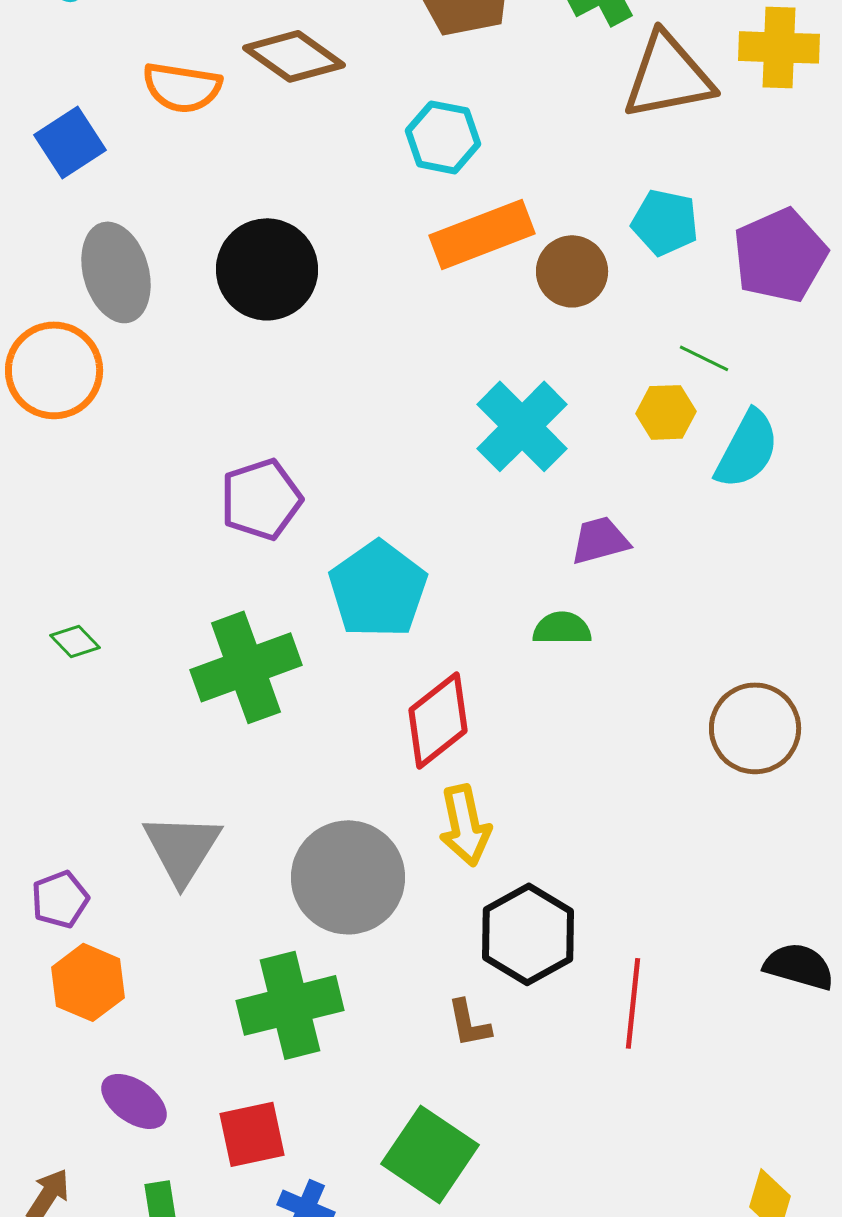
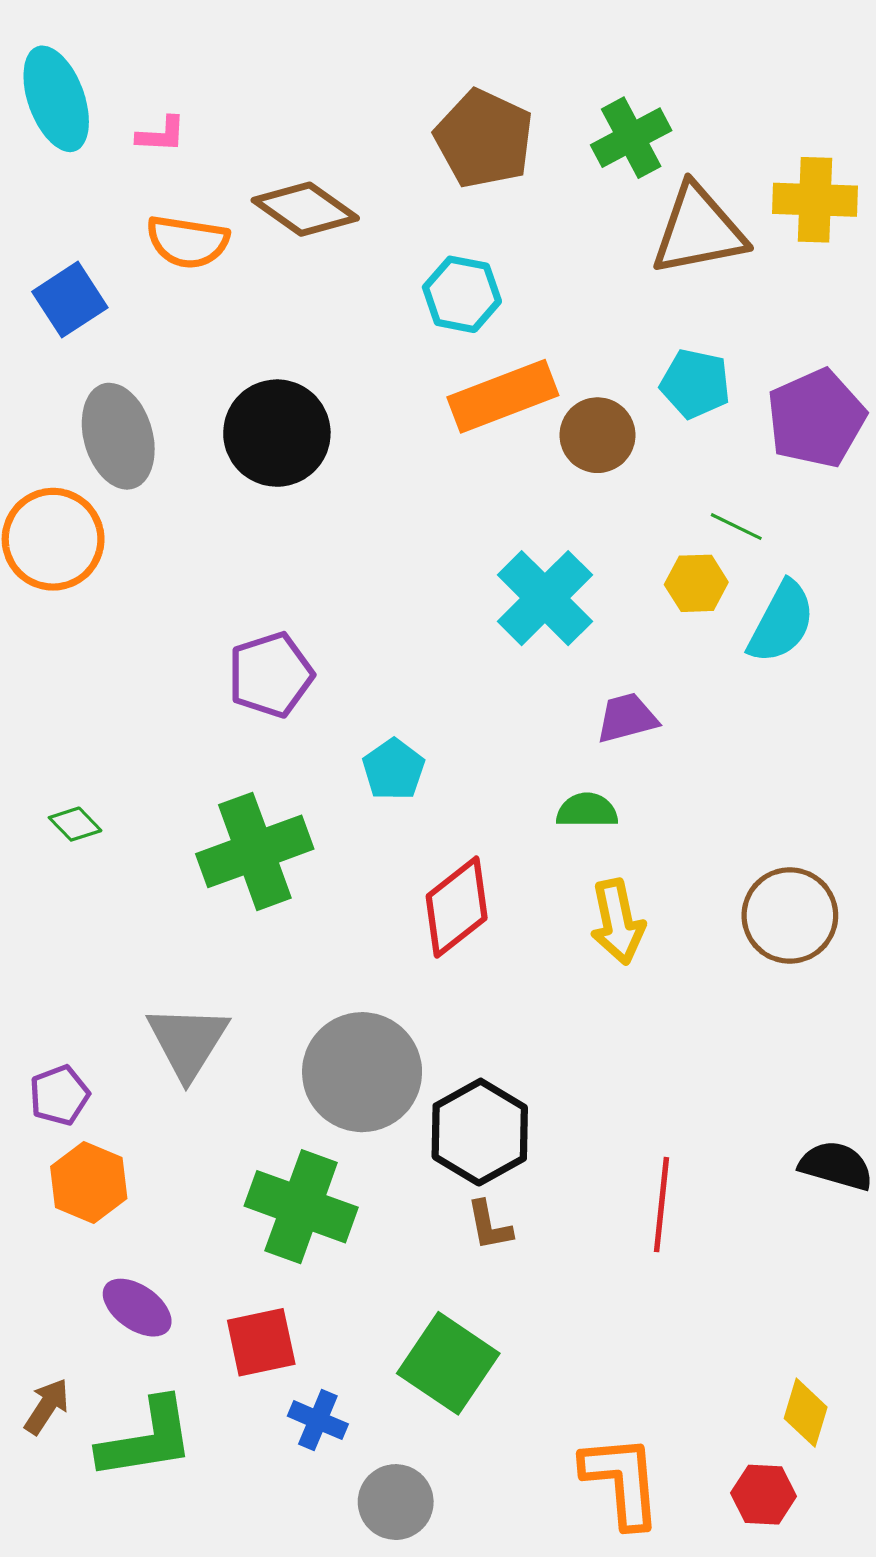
cyan pentagon: (378, 589) -> (394, 769), size x0.6
yellow arrow: (465, 825) -> (617, 922), moved
black hexagon: (528, 934) -> (480, 1132), moved
green cross: (290, 1005) -> (301, 1207), turned 34

